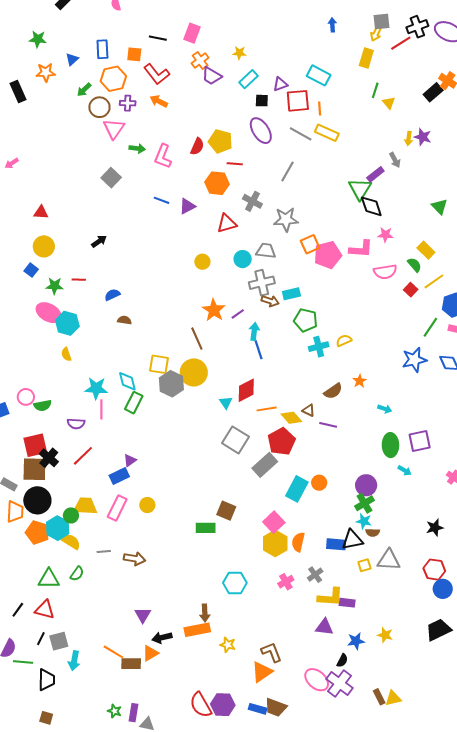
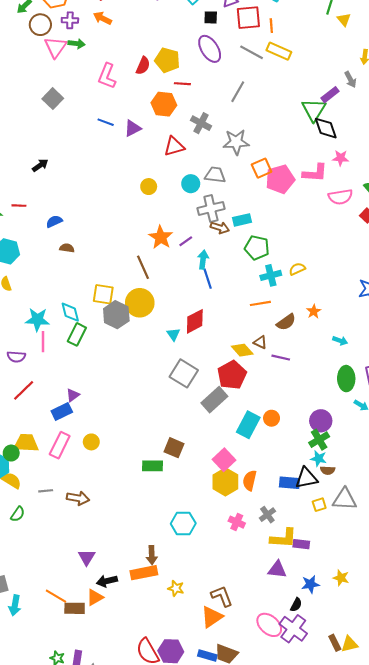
green arrow: (137, 148) -> (77, 44), moved
orange line: (267, 409) -> (260, 303), moved
pink cross: (286, 582) -> (237, 522), turned -35

